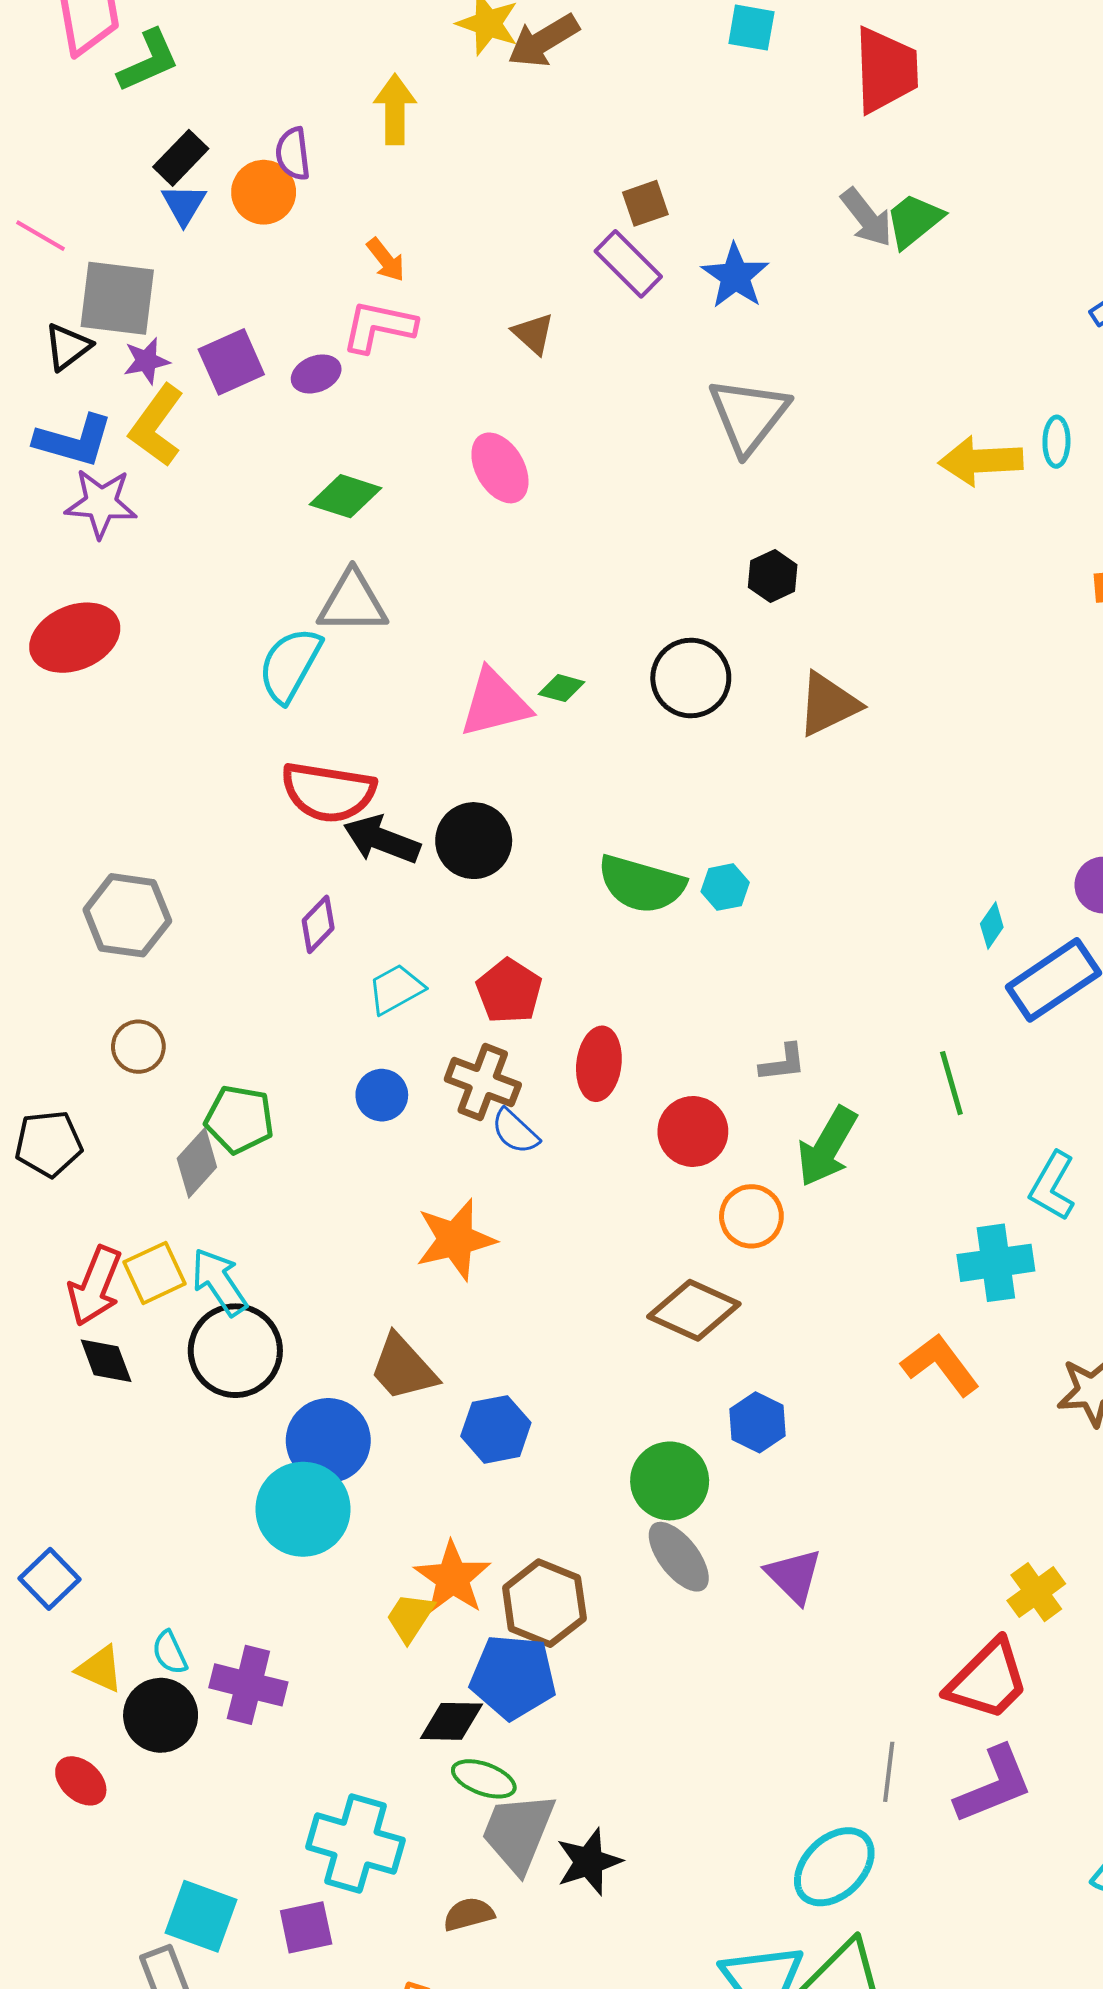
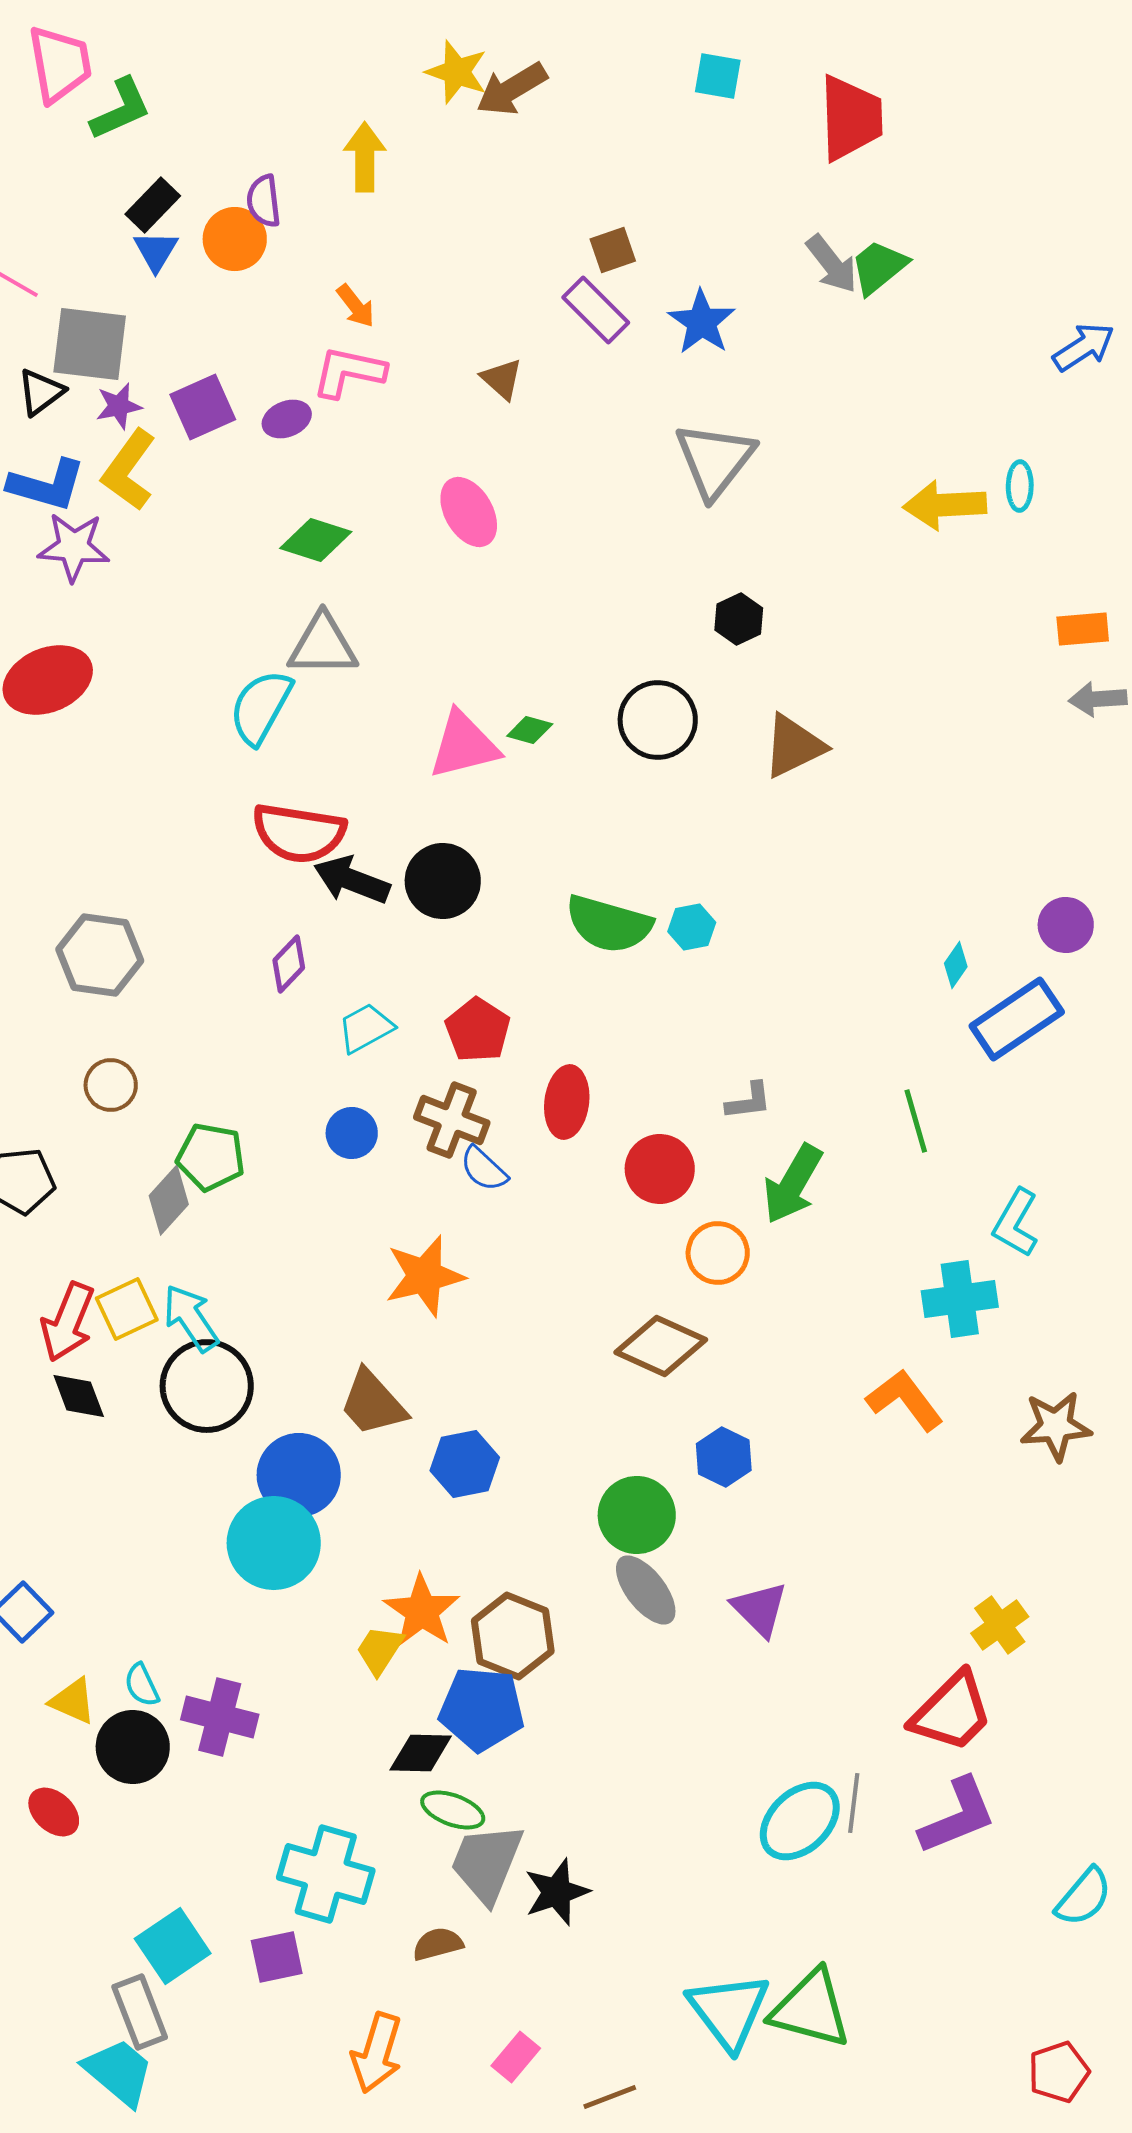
cyan ellipse: (834, 1867) -> (800, 1821), moved
cyan square: (201, 1916) -> (173, 1946), turned 36

